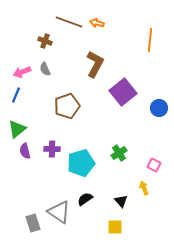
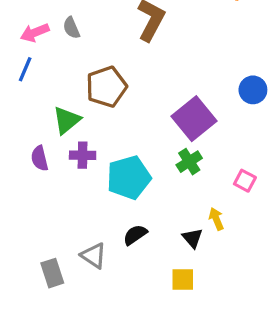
purple square: (123, 92) -> (194, 119), moved
green triangle: (17, 129) -> (67, 120), moved
yellow arrow: (144, 188) -> (216, 219), moved
gray triangle: (59, 212) -> (94, 256), size x0.7

